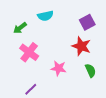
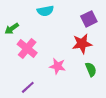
green arrow: (20, 28) -> (12, 29), moved
red star: (81, 46) -> (82, 44), turned -30

